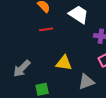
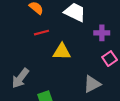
yellow triangle: (64, 63) -> (62, 52), moved

